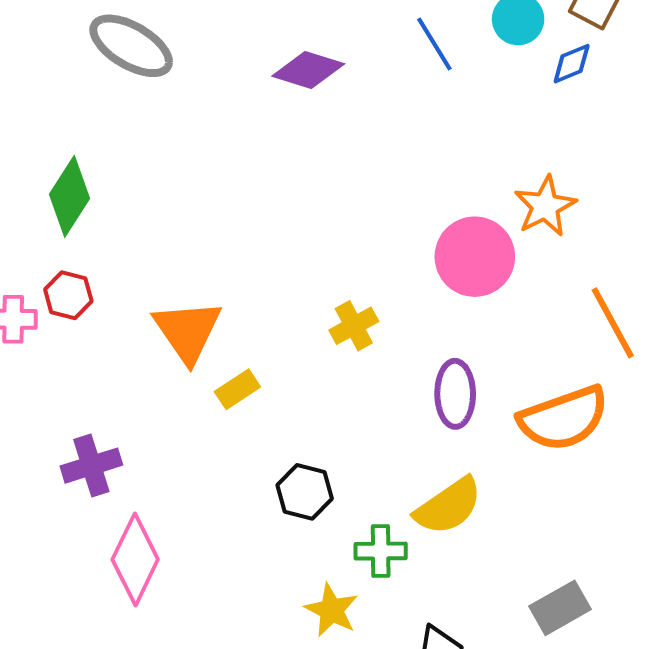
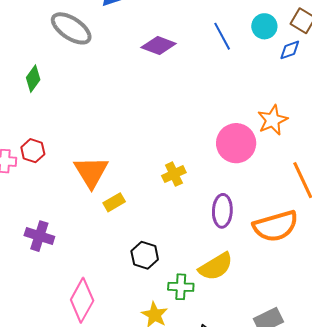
green diamond: (70, 196) -> (33, 79), moved, size x0.7
purple cross: (91, 466) -> (39, 236), turned 32
pink diamond: (135, 559) -> (82, 300), moved

